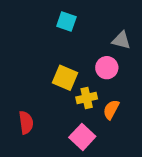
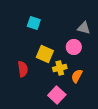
cyan square: (66, 21) -> (34, 23), moved
red semicircle: (26, 123) -> (23, 69), moved

